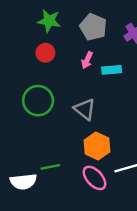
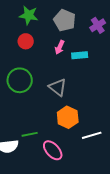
pink ellipse: (94, 178) -> (53, 150), moved

